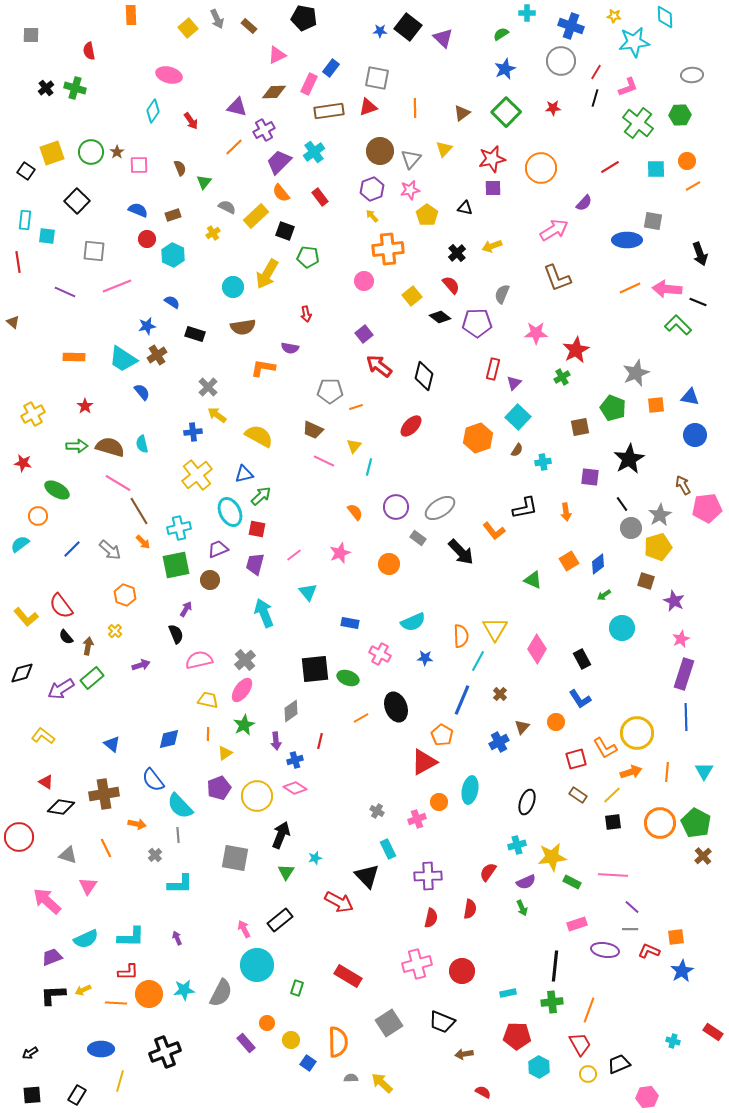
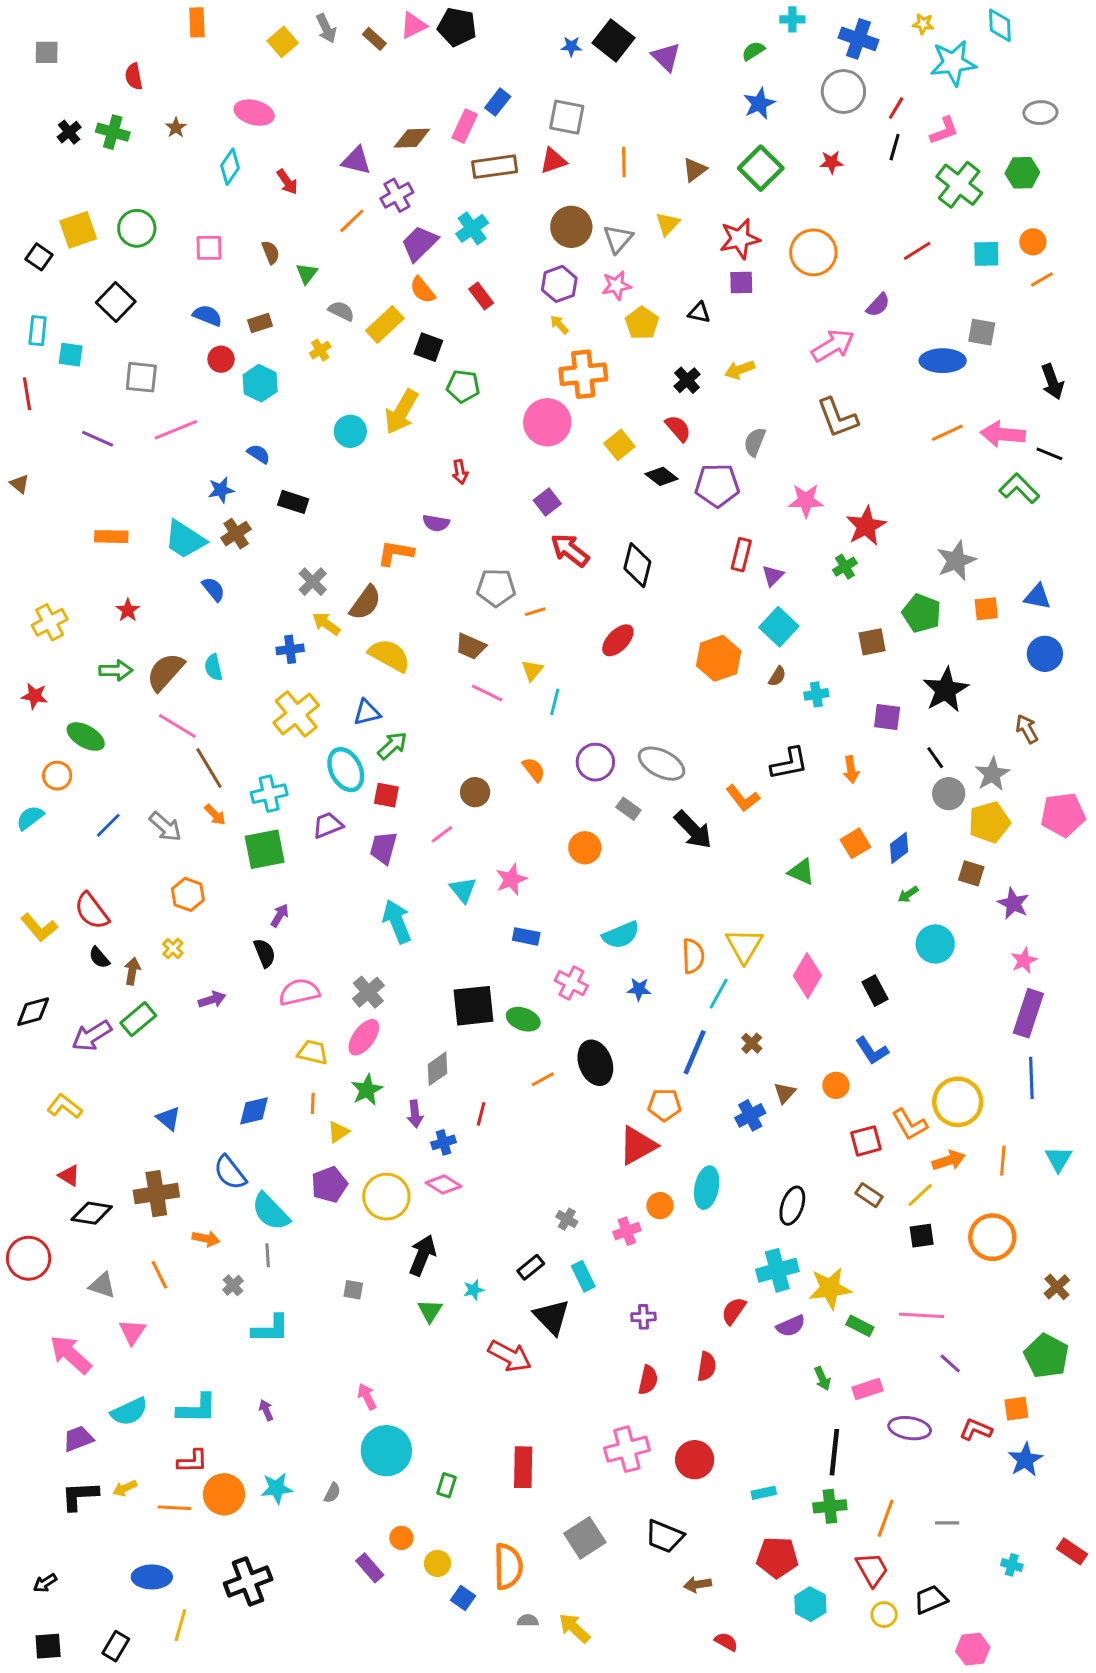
pink triangle: (277, 55) -> (413, 25), moved
brown star: (117, 152) -> (176, 128), moved
pink circle: (364, 281) -> (547, 422), size x1.6
brown semicircle: (243, 327) -> (365, 603), moved, turned -45
brown semicircle: (110, 447) -> (165, 672), turned -64
gray ellipse: (440, 508) -> (662, 764), turned 60
pink pentagon: (707, 508) -> (1063, 815), moved
pink star: (340, 553) -> (511, 879), moved
brown circle: (210, 580) -> (475, 792), moved
orange pentagon: (442, 735) -> (665, 1105), turned -30
green pentagon: (696, 823) -> (1046, 1356), moved
cyan cross: (517, 845) -> (777, 1270), size x1.5
gray square: (235, 858) -> (353, 1290), size x0.5
purple cross: (428, 876) -> (643, 1317), size x0.6
green arrow: (522, 908) -> (822, 1379), moved
black rectangle: (280, 920) -> (531, 1267), moved, size x0.7
gray line: (630, 929) -> (947, 1523), moved
red rectangle: (348, 976) -> (523, 1467), turned 60
gray semicircle: (221, 993) -> (332, 1493), size x0.5

